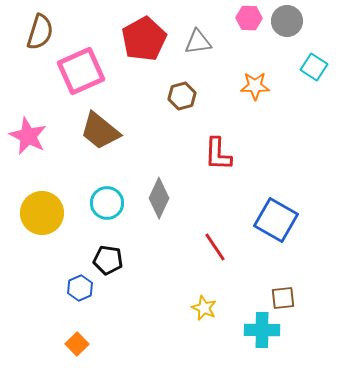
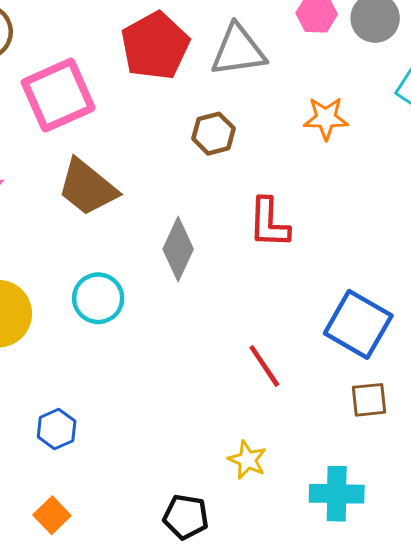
gray triangle: (198, 42) -> (238, 50), size x1.4
gray diamond: (159, 198) -> (178, 249), moved
black pentagon: (108, 260) -> (186, 517), moved
brown square: (283, 298) -> (369, 400), moved

